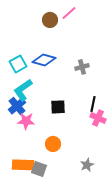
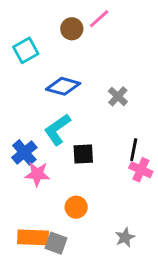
cyan square: (18, 64) -> (26, 50), moved
gray cross: (82, 67) -> (118, 96), turned -32
cyan L-shape: (23, 90) -> (57, 129), moved

